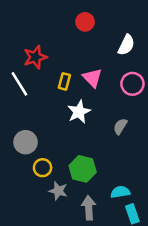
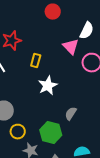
pink triangle: (92, 78) -> (71, 47), moved
gray semicircle: (120, 126) -> (71, 114), moved

